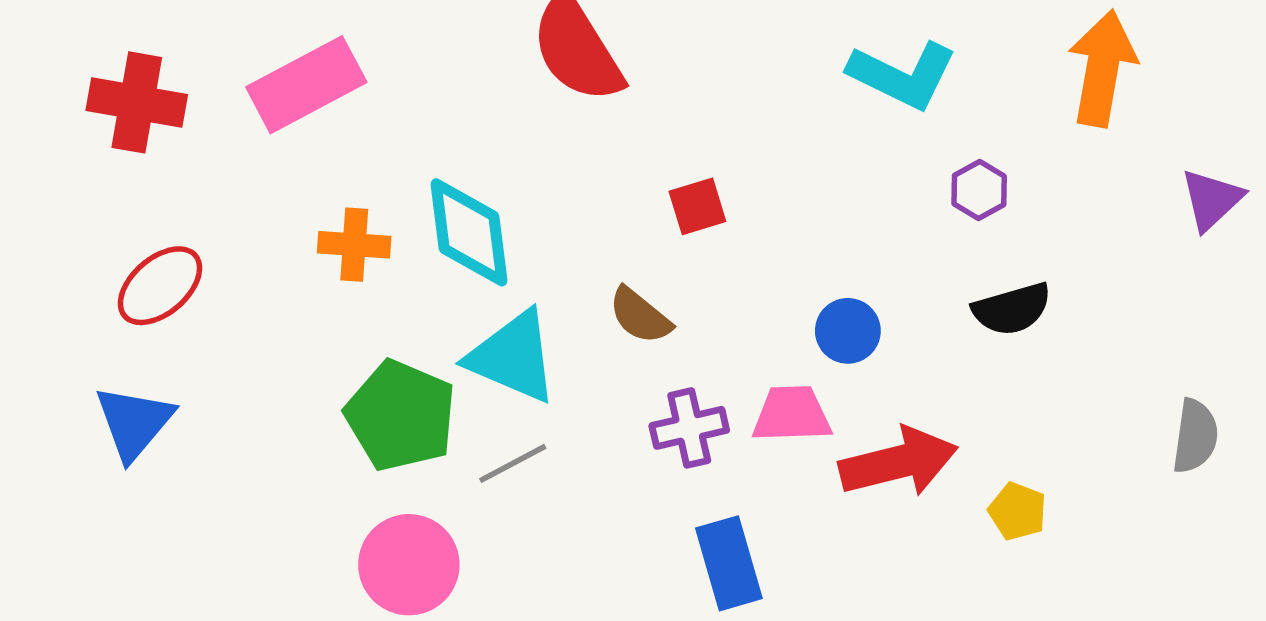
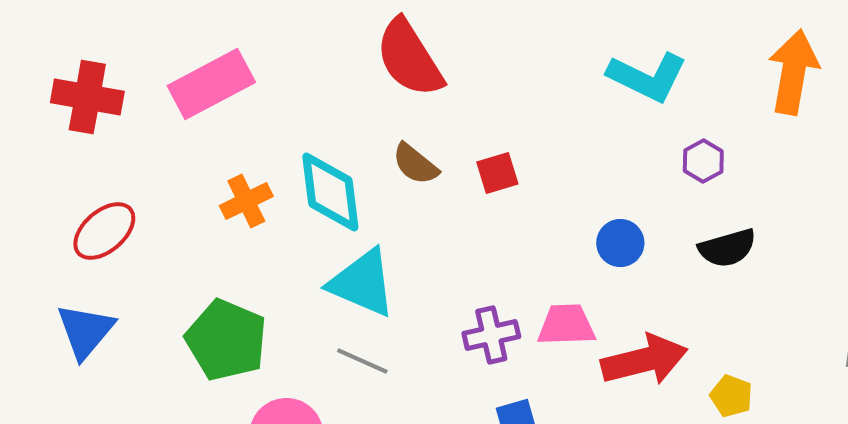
orange cross: (354, 245) -> (246, 201), turned -30
brown semicircle: (640, 316) -> (415, 164), moved
blue circle: (848, 331) -> (620, 243), moved
green pentagon: (401, 416) -> (226, 340), moved
gray line: (513, 463) -> (362, 361), turned 52

